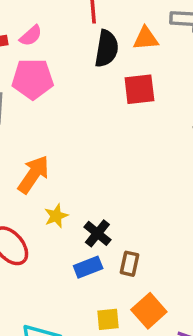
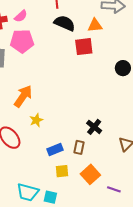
orange triangle: (146, 38) -> (95, 25), moved
black semicircle: (107, 49) -> (65, 23), turned -75
black cross: (97, 233) -> (94, 127), moved
yellow square: (108, 319) -> (62, 171), moved

